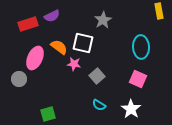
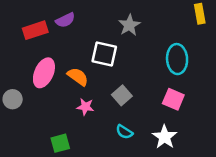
orange semicircle: (59, 47) -> (78, 77), moved
pink star: (74, 64) -> (85, 107), moved
gray circle: (19, 79) -> (13, 99), moved

